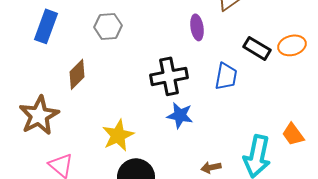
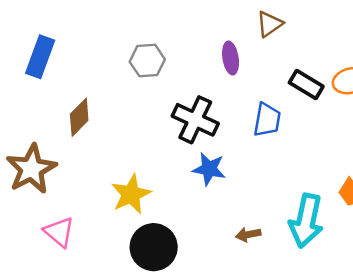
gray hexagon: (108, 26) -> (147, 61), moved
black cross: (169, 76) -> (195, 120), turned 36

